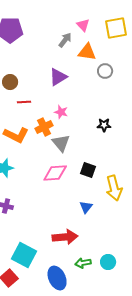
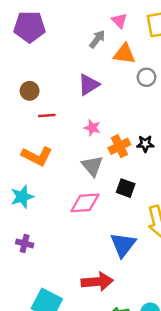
orange cross: (44, 127) -> (119, 146), moved
black square: (88, 170) -> (126, 188), moved
blue triangle: (86, 207) -> (123, 245), size x1.6

